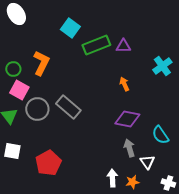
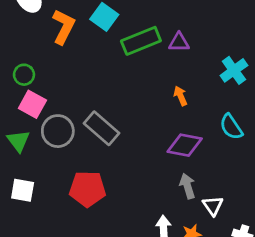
orange L-shape: (41, 63) -> (63, 27), moved
cyan semicircle: (160, 135) -> (231, 127), moved
red pentagon: (48, 163) -> (87, 189), moved, turned 30

